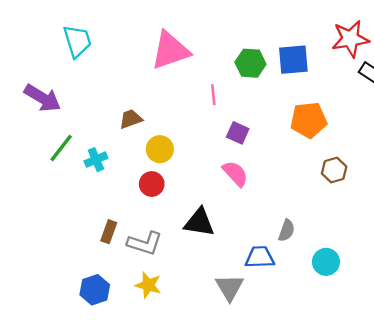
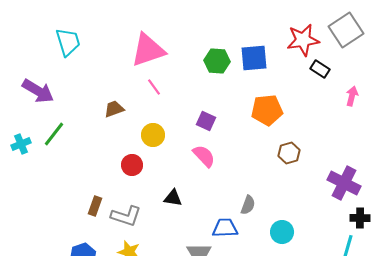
pink line: (213, 95) -> (154, 87), moved, turned -30
yellow circle: (160, 149) -> (153, 135), moved
cyan cross: (96, 160) -> (21, 144), moved
black triangle: (199, 222) -> (173, 198), size x0.7

